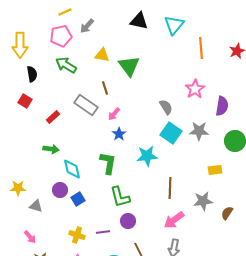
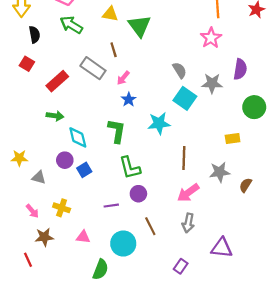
pink star: (195, 89) -> (211, 38), moved
red rectangle: (53, 117) -> (57, 81), size x1.5
gray star: (199, 131) -> (212, 83), moved
yellow cross: (77, 235) -> (62, 208), moved

